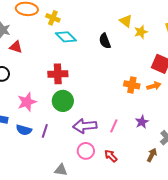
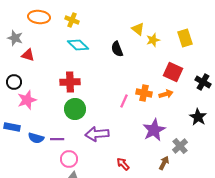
yellow cross: (53, 18) -> (72, 20), moved
pink star: (27, 102) -> (27, 100), moved
purple star: (142, 122) -> (154, 130), size x1.6
pink line: (114, 126) -> (124, 101), moved
purple line: (45, 131) -> (57, 139), turned 72
pink circle: (86, 151) -> (69, 159), moved

